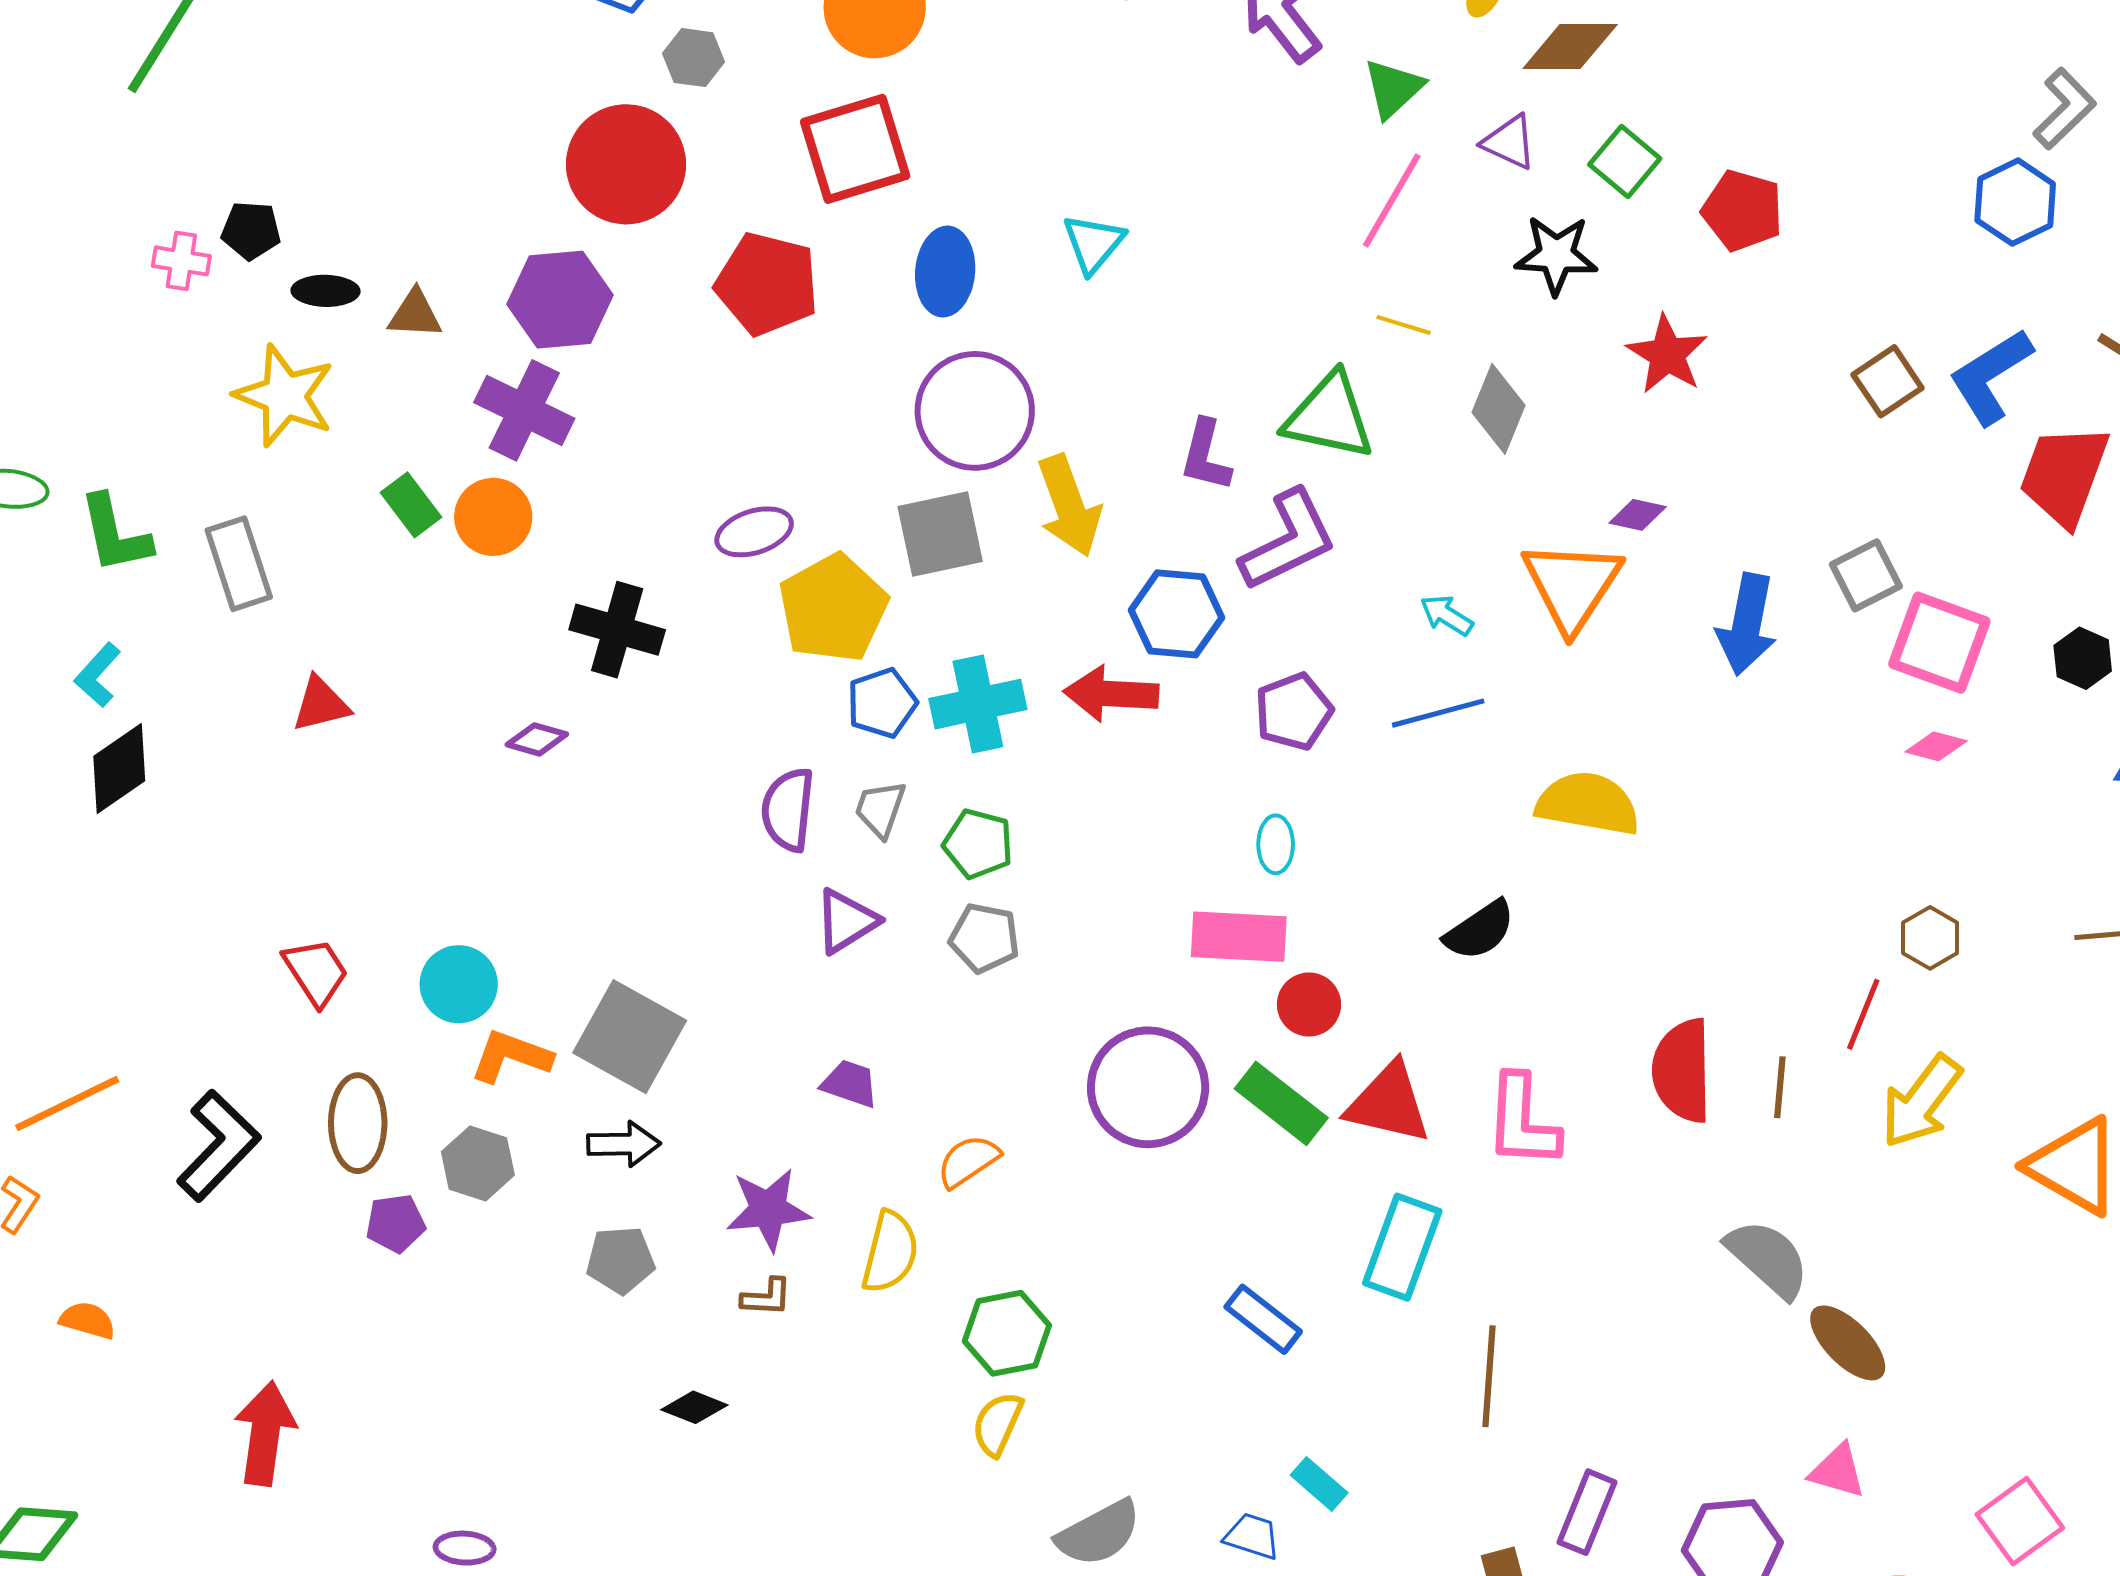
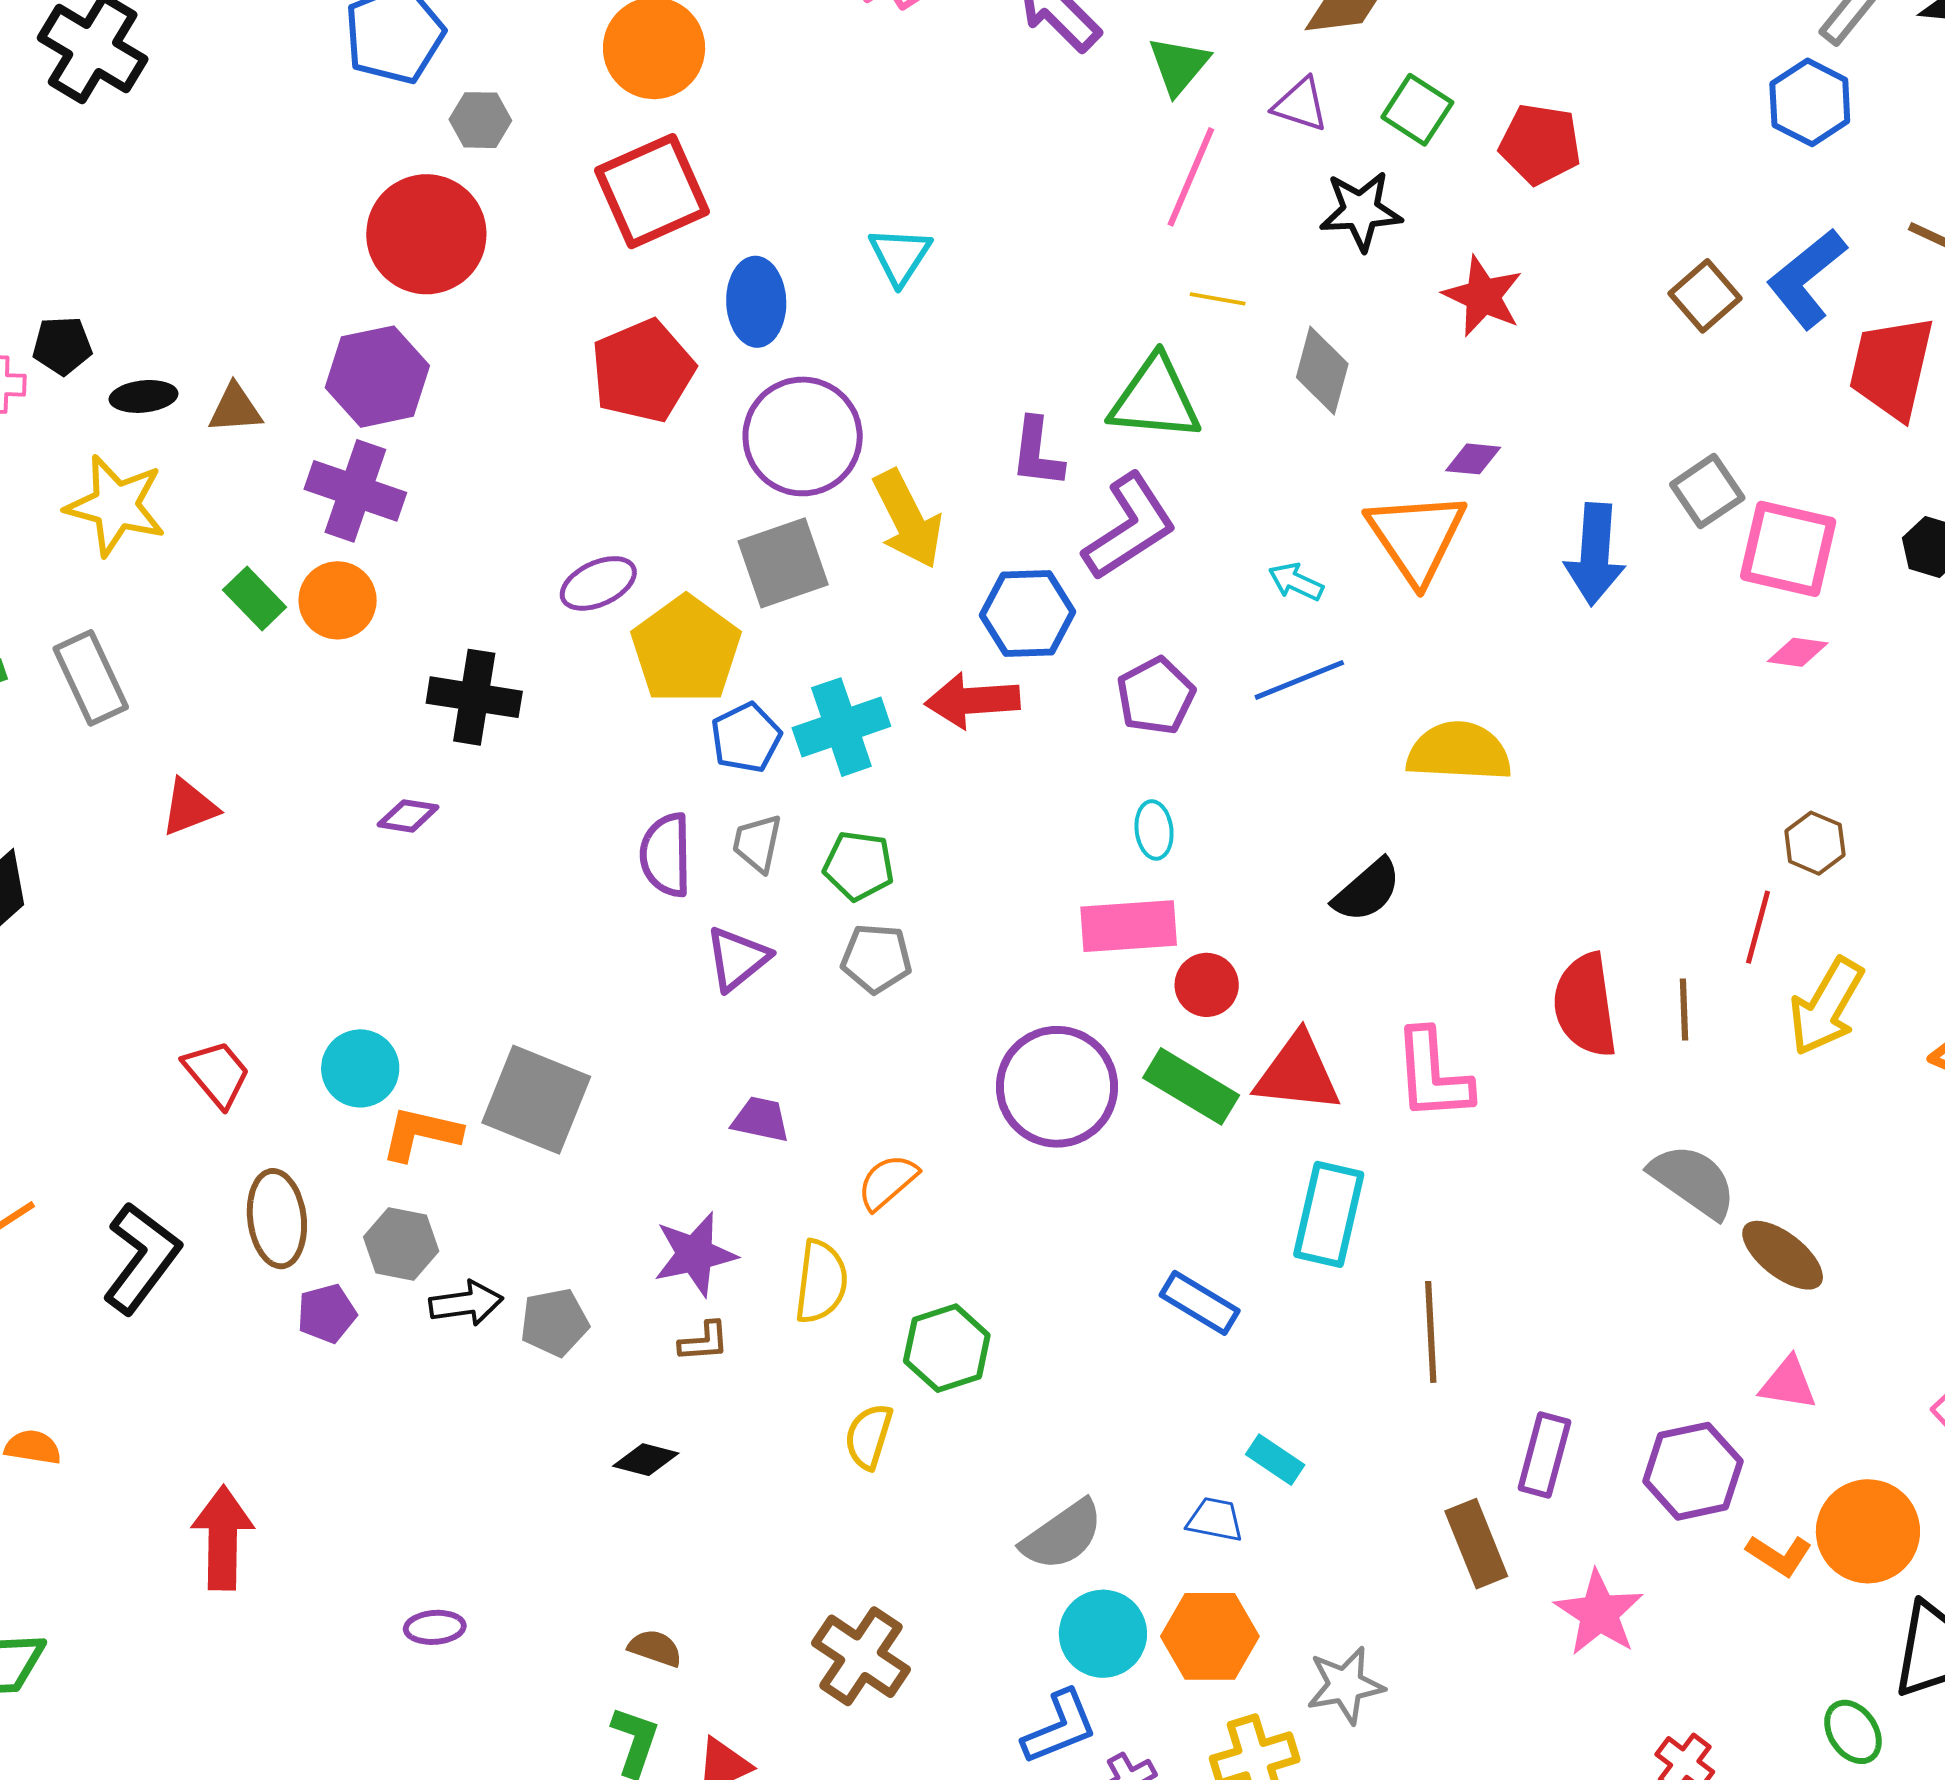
red pentagon: (767, 284) -> (643, 371), moved, turned -30
black arrow: (624, 1144) -> (466, 1303), moved
yellow semicircle: (998, 1424) -> (869, 1436), moved

